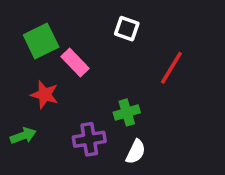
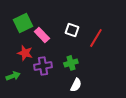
white square: (127, 29) -> (72, 30), moved
purple cross: (89, 139) -> (43, 66), moved

